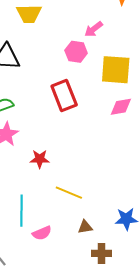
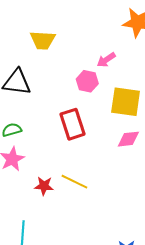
yellow line: (69, 193) -> (74, 182), moved

